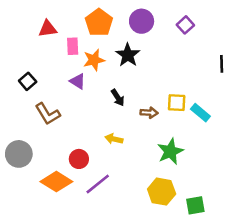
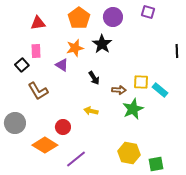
purple square: (185, 25) -> (148, 12), moved, turned -32
pink rectangle: (73, 46) -> (36, 51), moved
green star: (170, 151) -> (133, 109), moved
purple line: (98, 184) -> (76, 159), moved

